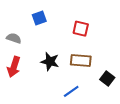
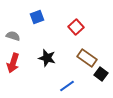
red square: (81, 29) -> (76, 27), turned 35
brown rectangle: (81, 60) -> (87, 58), moved, turned 30

